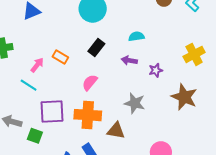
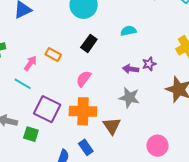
purple arrow: (129, 60) -> (131, 69), moved
purple square: (52, 111) -> (47, 109), turned 32
brown triangle: (116, 131) -> (112, 126), turned 48

